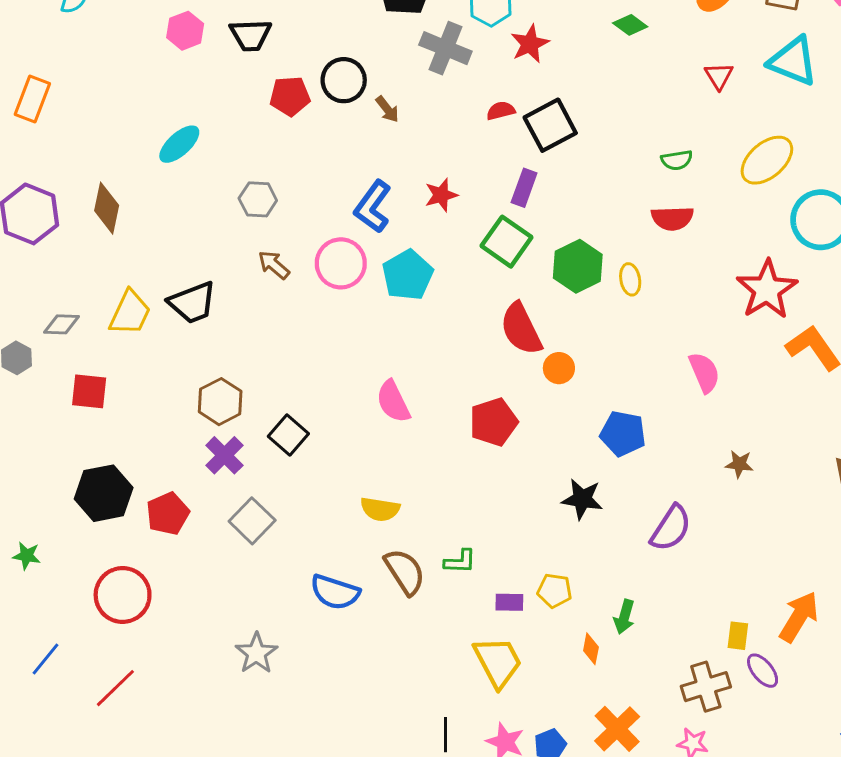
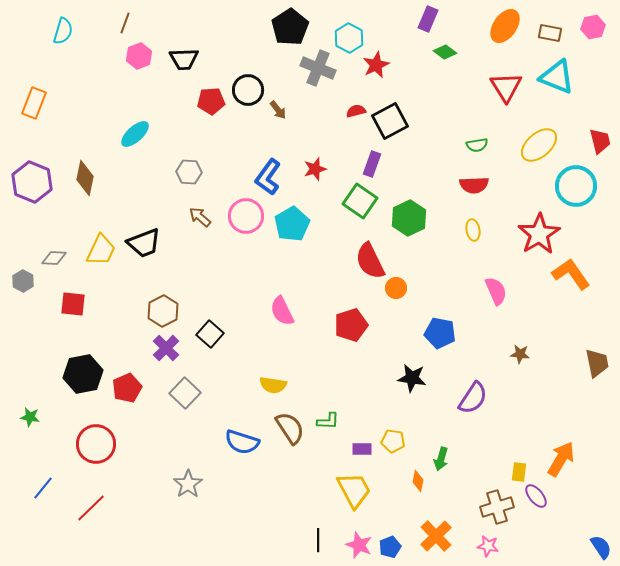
red triangle: (719, 76) -> (506, 87), size x1.6
yellow ellipse: (630, 279) -> (473, 230), moved

